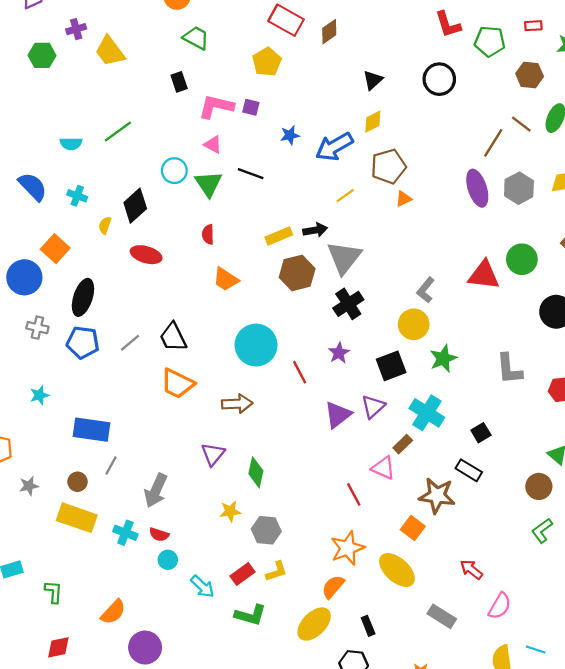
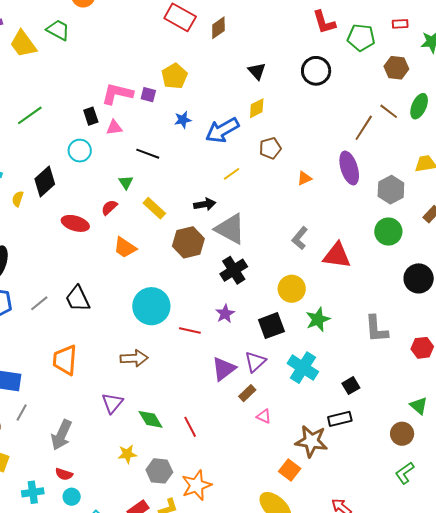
green trapezoid: (196, 38) -> (58, 30), moved
yellow pentagon: (267, 62) -> (174, 76), moved
black triangle: (373, 80) -> (257, 71), turned -30
black rectangle: (179, 82) -> (91, 116), moved
pink triangle: (213, 145) -> (114, 128), turned -36
brown pentagon: (388, 166) -> (270, 148), size x0.7
green triangle: (208, 184) -> (126, 182), moved, size x0.6
gray hexagon: (519, 188) -> (391, 190), moved
orange triangle: (404, 199) -> (304, 178), moved
red semicircle: (208, 234) -> (109, 207), turned 48
yellow rectangle: (279, 236) -> (154, 208), moved, turned 65
red ellipse: (146, 255) -> (75, 223), moved
gray triangle: (344, 257) -> (230, 229), turned -40
red triangle: (484, 275) -> (337, 255), moved
gray L-shape: (426, 290) -> (300, 238), moved
red line: (300, 372) -> (190, 331), turned -50
orange trapezoid: (177, 384) -> (65, 360), moved, turned 68
brown rectangle: (403, 444) -> (247, 393), moved
pink triangle: (383, 468) -> (264, 416), size x0.7
black rectangle: (469, 470) -> (340, 419), turned -45
green diamond: (256, 472) -> (150, 419), turned -44
red line: (354, 494) -> (190, 427), moved
cyan cross: (125, 533) -> (33, 492), moved, turned -30
orange star: (347, 548) -> (197, 485), moved

